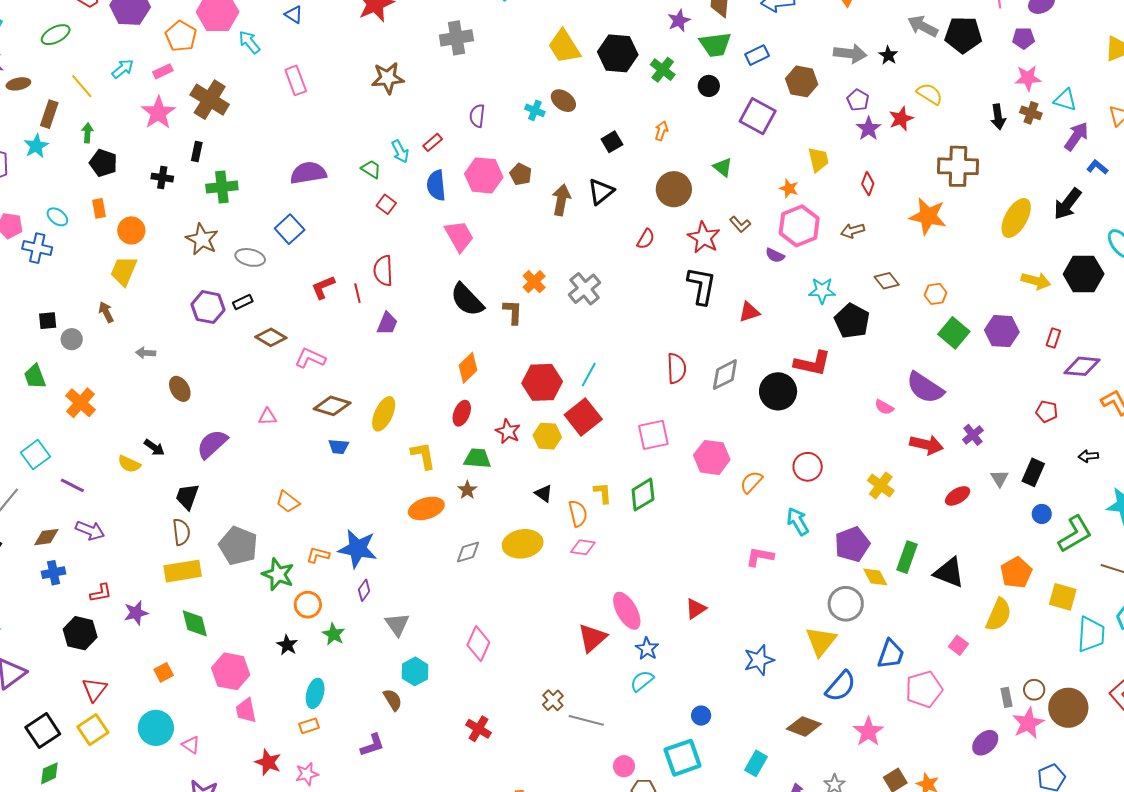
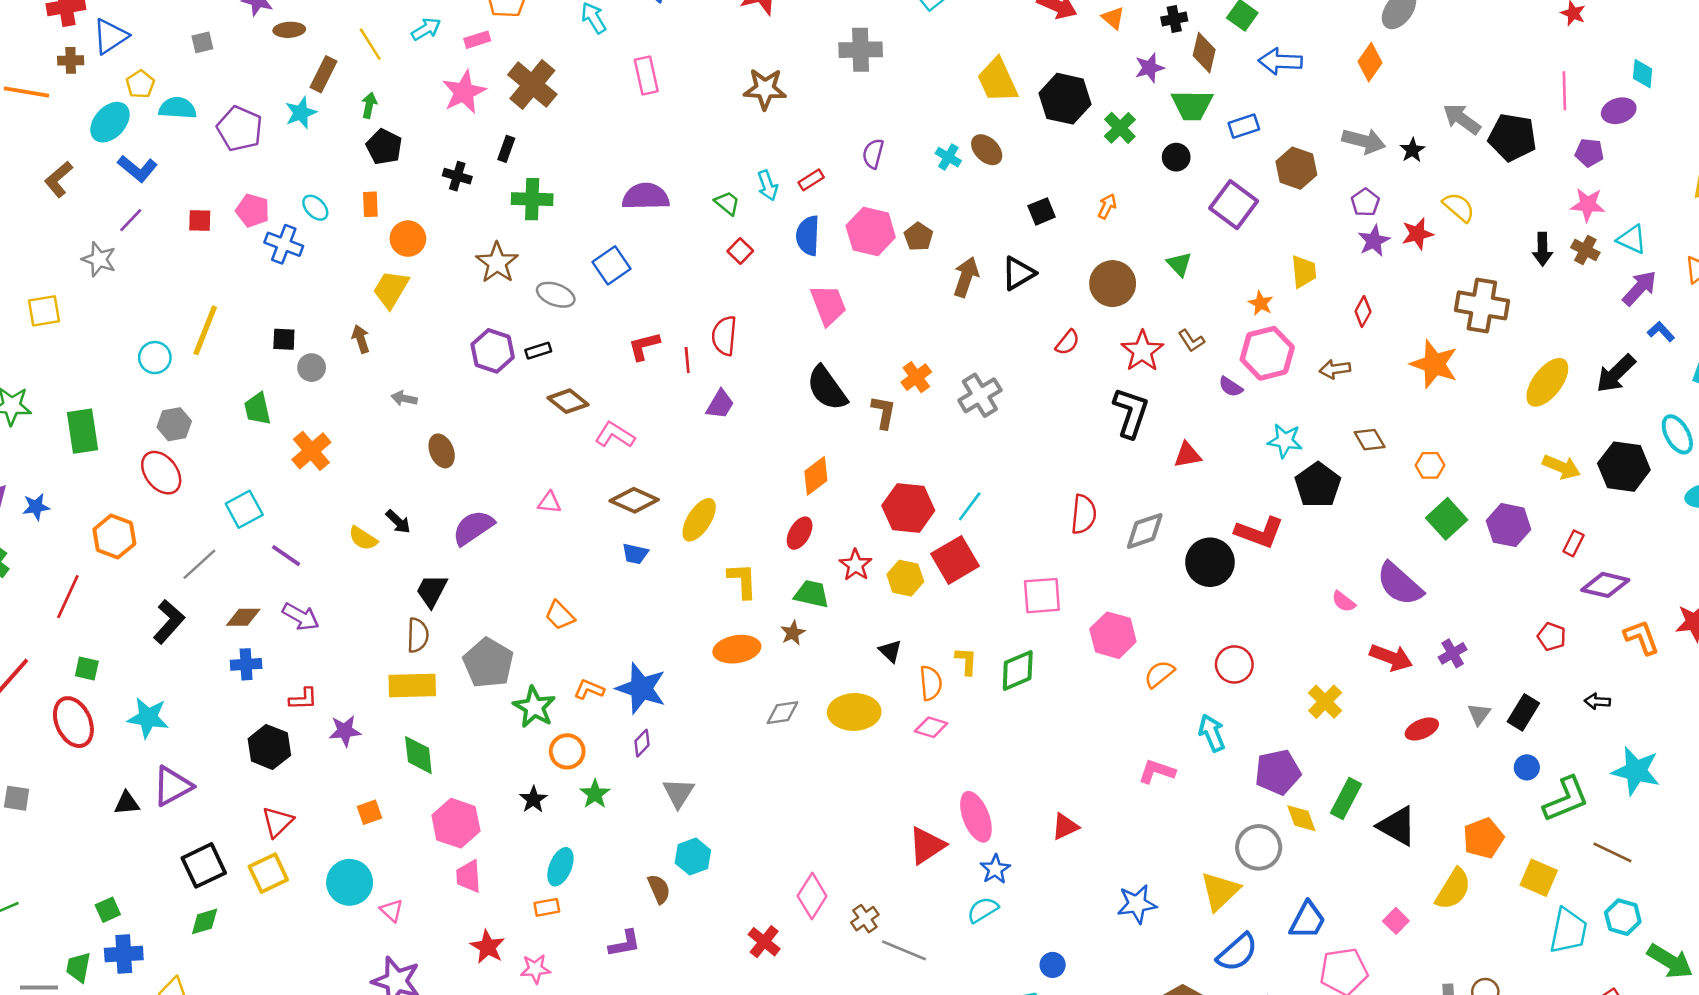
pink diamond: (478, 644) -> (812, 896), moved

